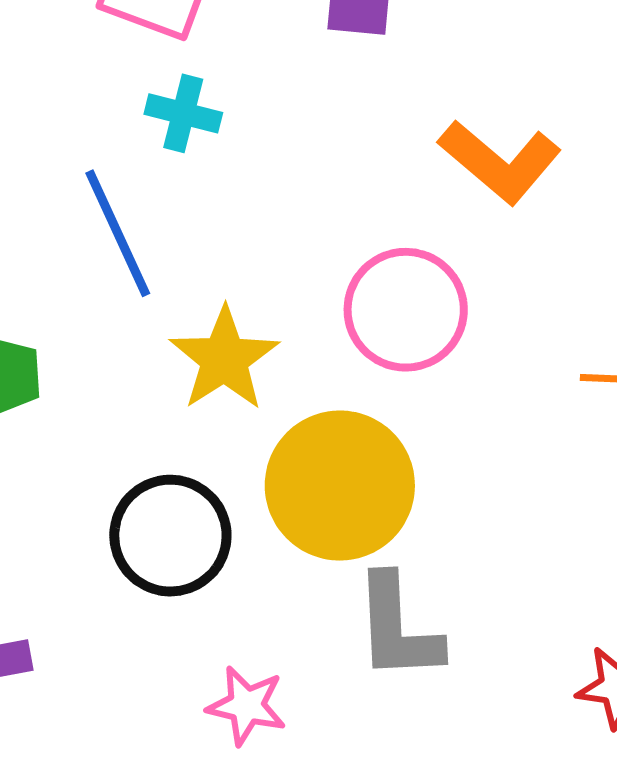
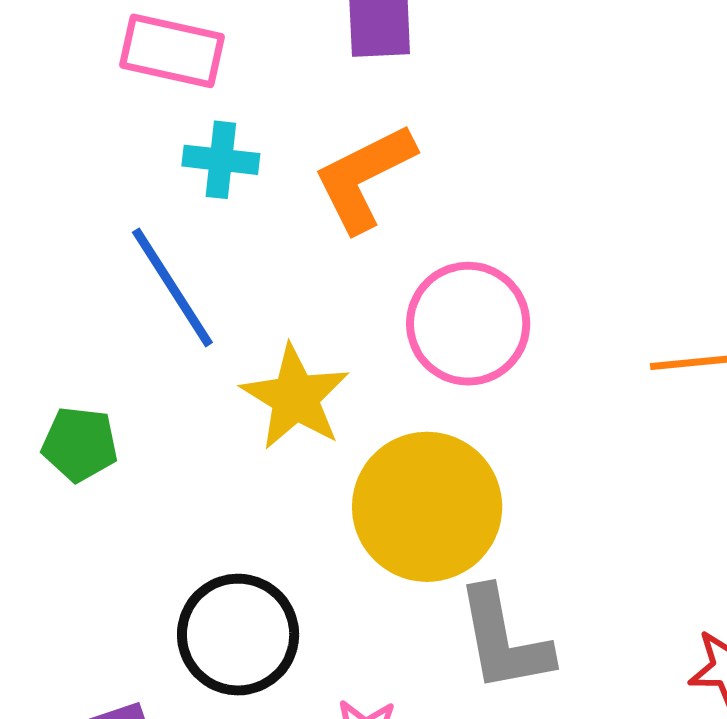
orange L-shape: (500, 162) -> (364, 178), moved, turned 121
black circle: (170, 536) -> (238, 635), moved

